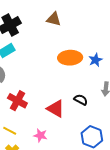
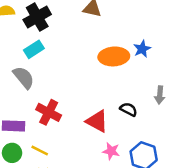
blue star: (95, 60) -> (142, 49), moved
pink star: (40, 135) -> (111, 151), moved

